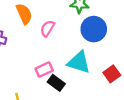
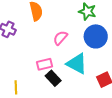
pink semicircle: (47, 28) -> (60, 38), moved

